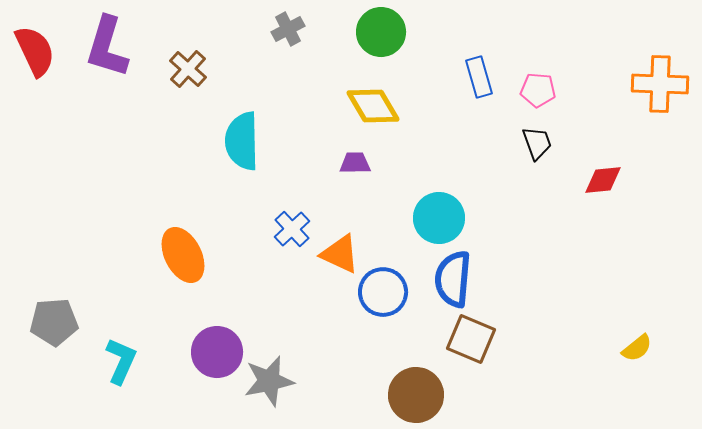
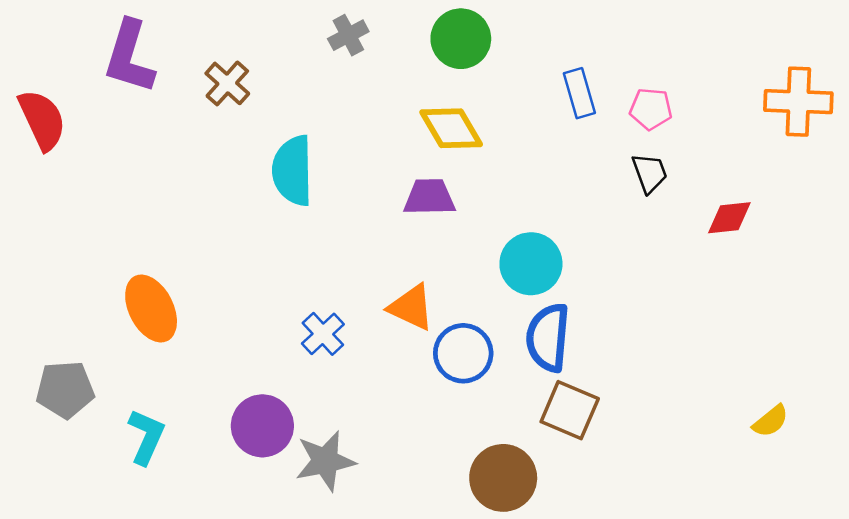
red semicircle: (35, 51) -> (42, 120), moved
purple trapezoid: (355, 163) -> (429, 197), size x1.4
blue cross: (292, 229) -> (323, 334), moved
orange ellipse: (183, 255) -> (151, 309), moved

